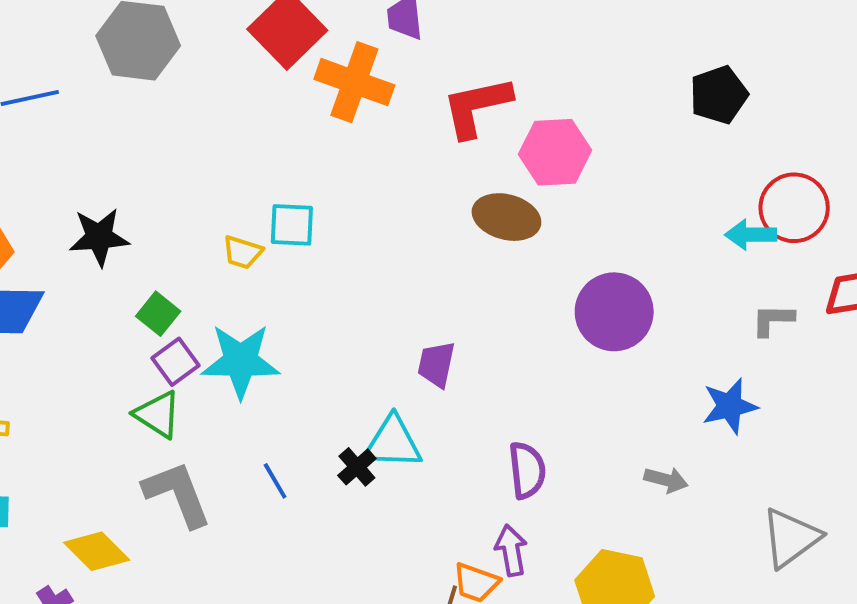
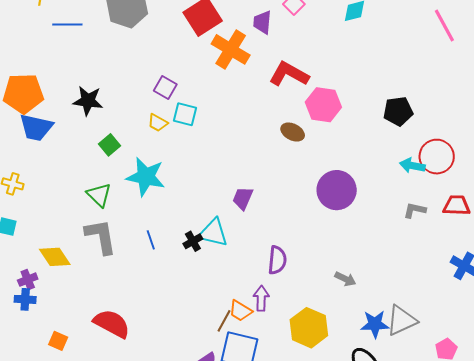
black pentagon: (719, 95) -> (398, 111), moved
red L-shape: (477, 107) -> (289, 74), turned 30
brown ellipse: (506, 217) -> (293, 132), size x0.7
purple square: (175, 362) -> (165, 87), moved, turned -35
blue star: (730, 406) -> (375, 324), moved

